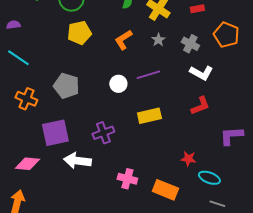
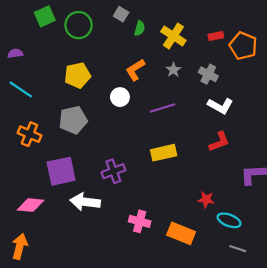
yellow pentagon: (79, 33) -> (77, 75), moved
orange pentagon: (226, 35) -> (243, 46), moved
white circle: (118, 84) -> (120, 97), moved
gray pentagon: (66, 86) -> (73, 120), turned -30

